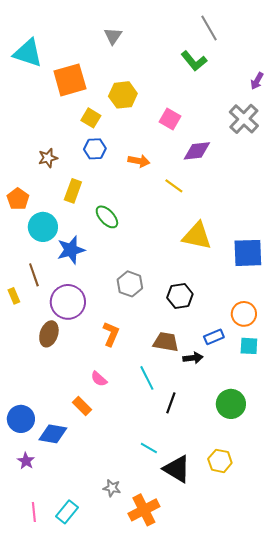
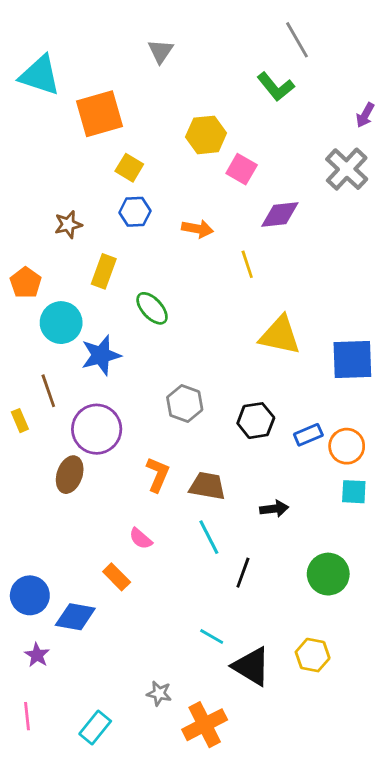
yellow hexagon: (123, 95) -> (206, 135), moved
yellow line: (174, 186) -> (247, 264), turned 36
blue rectangle: (214, 337) -> (308, 435), moved
brown trapezoid: (166, 342) -> (207, 486), moved
pink line: (34, 512) -> (27, 716), moved

